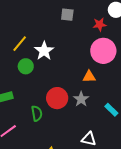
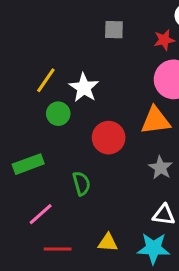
orange triangle: (89, 77) -> (156, 121), size x1.5
red circle: (57, 98) -> (109, 138), moved
gray star: (81, 99) -> (160, 168), moved

